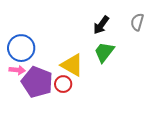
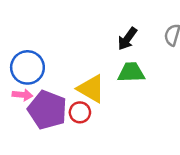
green trapezoid: (104, 52) -> (131, 72), turned 50

